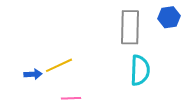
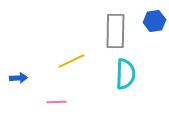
yellow line: (59, 65) -> (71, 61), moved

